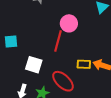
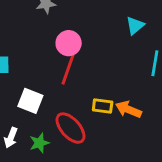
pink circle: (69, 23) -> (69, 43), moved

